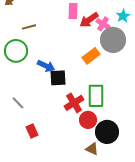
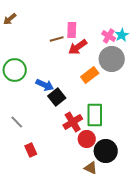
red arrow: (89, 20) -> (78, 47), moved
pink cross: (103, 24) -> (109, 36), moved
brown line: (29, 27) -> (57, 39), moved
black square: (58, 78) -> (57, 97), turned -36

